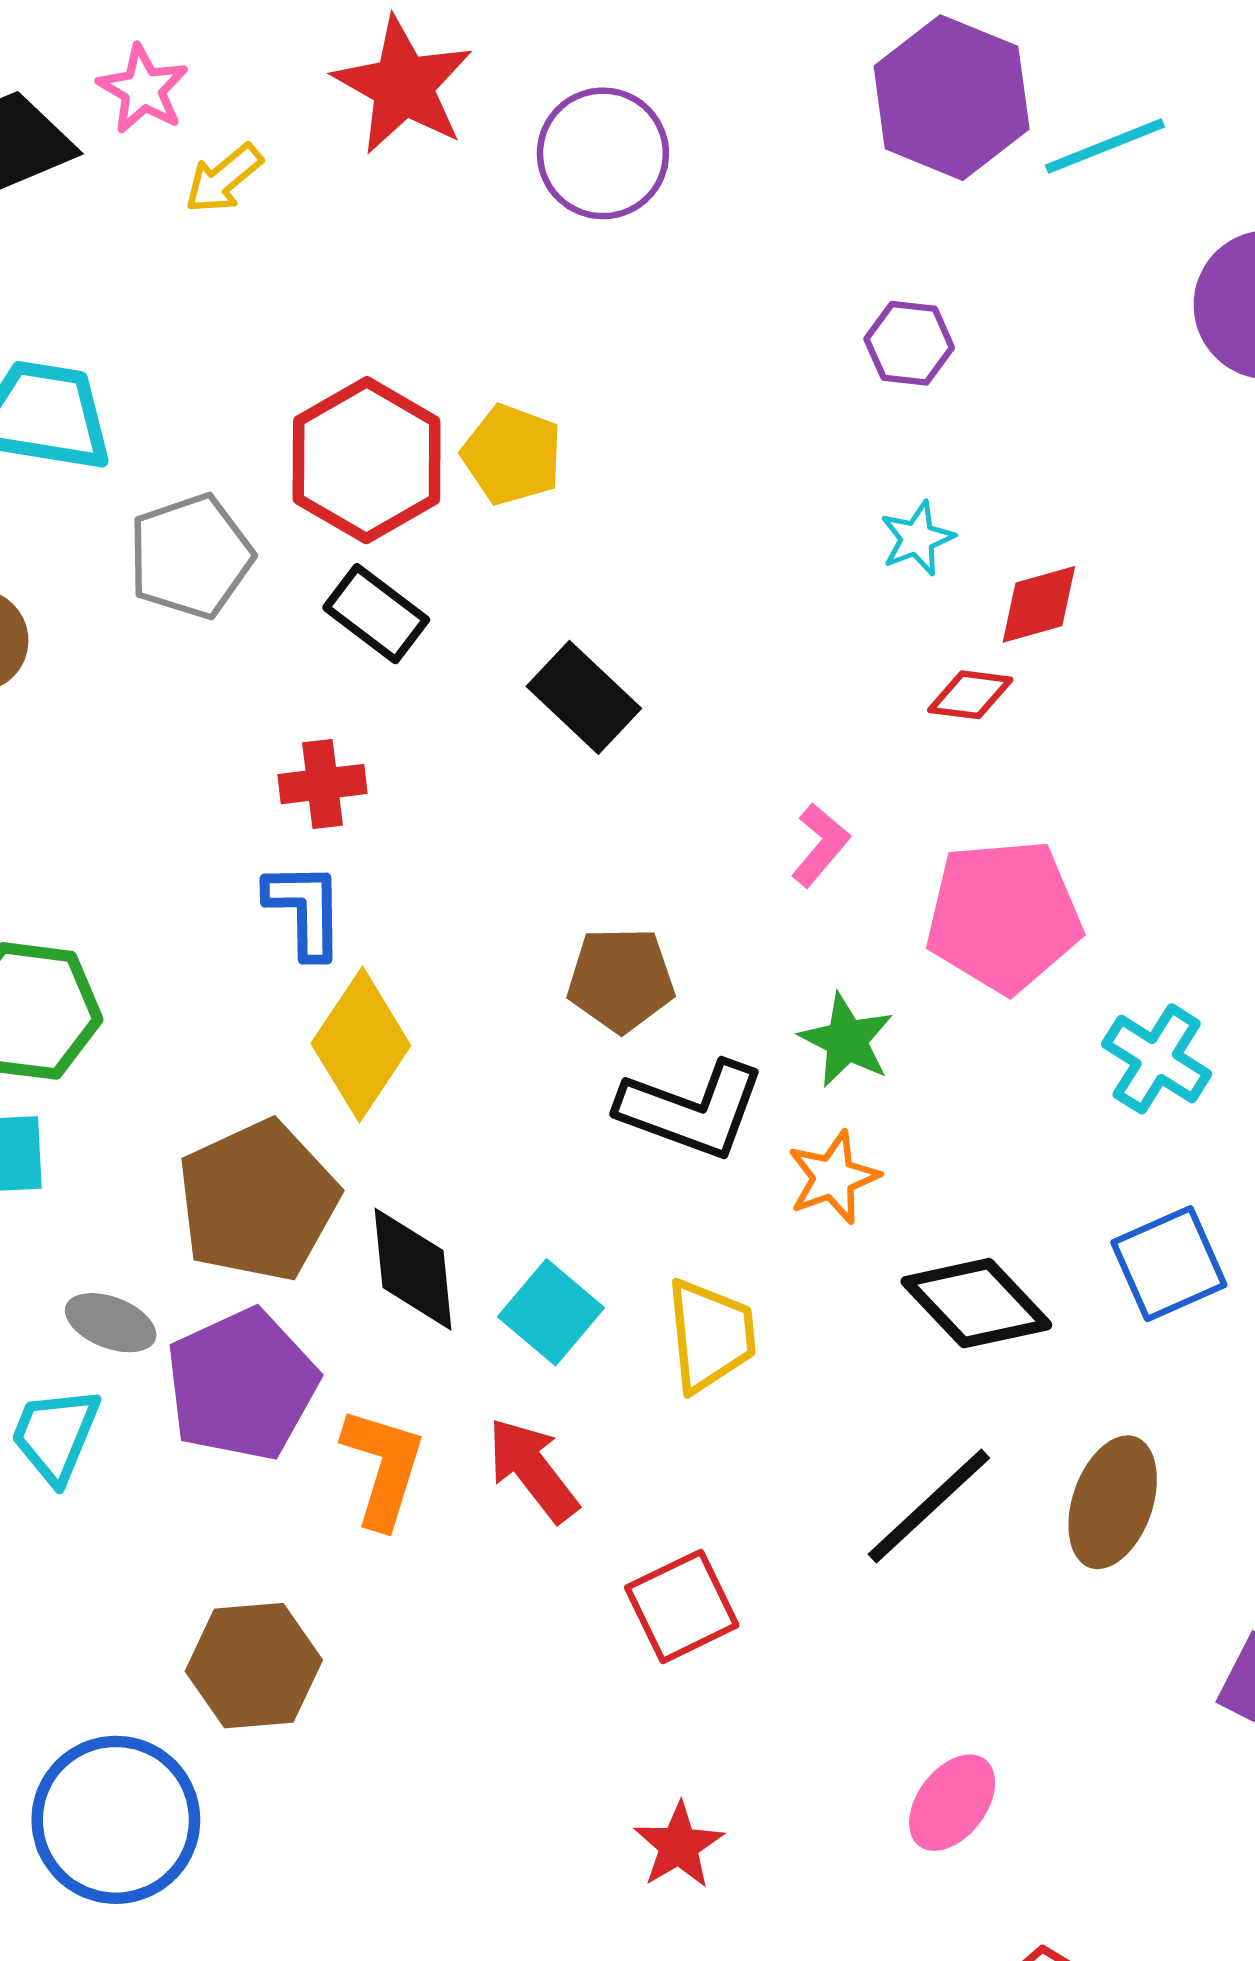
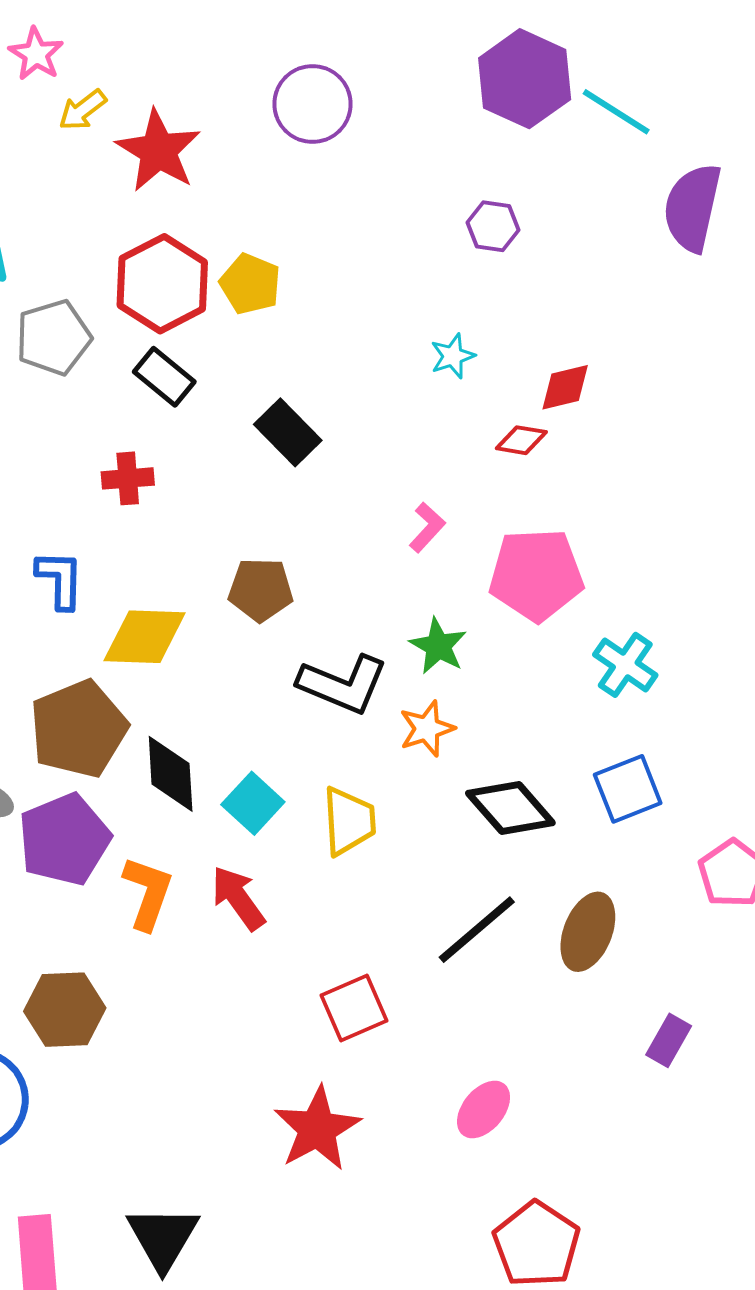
red star: (403, 86) -> (158, 151), moved
cyan line: (1105, 146) -> (616, 112), turned 52
cyan star: (917, 538) -> (453, 356), moved
blue L-shape: (305, 910) -> (60, 579), moved
brown pentagon: (621, 980) -> (261, 590), moved
yellow diamond: (361, 1045) -> (145, 637), turned 56
red square: (682, 1606) -> (354, 1008), moved
red star: (679, 1846) -> (317, 1129), size x1.6

